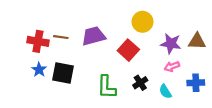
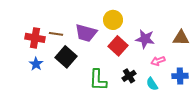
yellow circle: (142, 22) -> (113, 20), moved
purple trapezoid: (93, 36) -> (86, 33), turned -150
purple star: (171, 44) -> (145, 39), moved
black square: (63, 73) -> (66, 57), moved, turned 30

